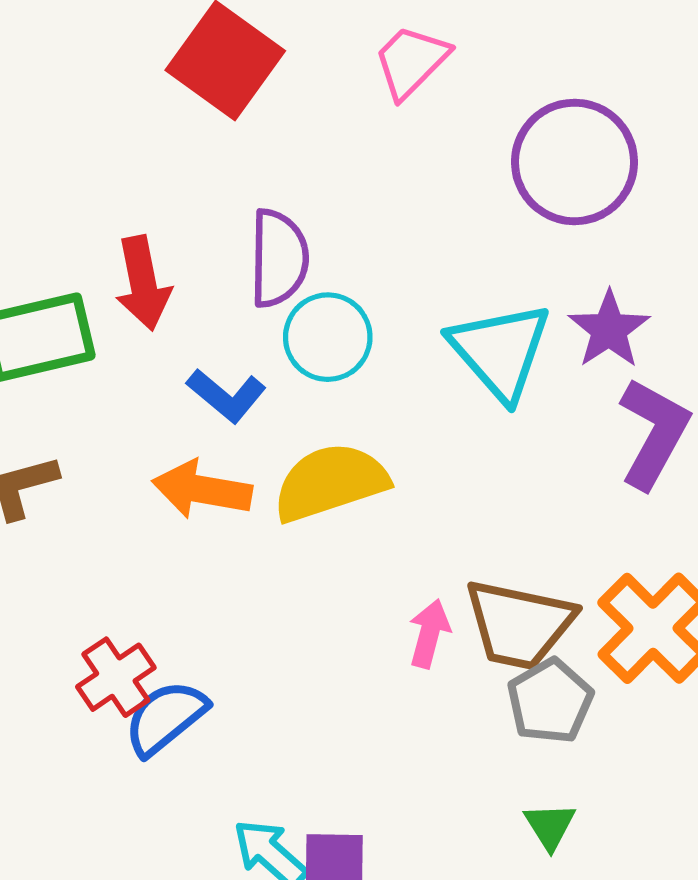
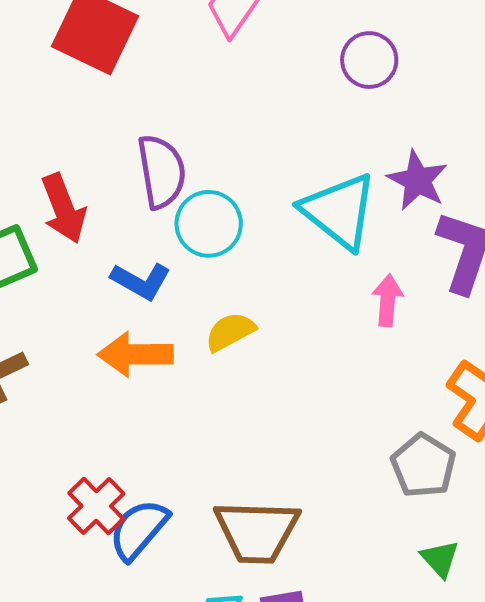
purple circle: (575, 162) -> (369, 60), size x0.6
yellow semicircle: (330, 482) -> (230, 332), size x0.6
brown trapezoid: (519, 624) -> (257, 531), moved
pink arrow: (429, 634) -> (388, 300), moved

